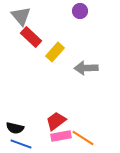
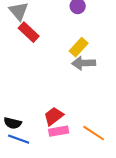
yellow rectangle: (55, 52) -> (79, 47), moved
orange line: (83, 138) -> (94, 133), moved

